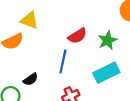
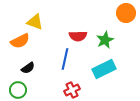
red semicircle: (77, 36) -> (78, 36), turned 30
black semicircle: (31, 79) -> (28, 68), moved

